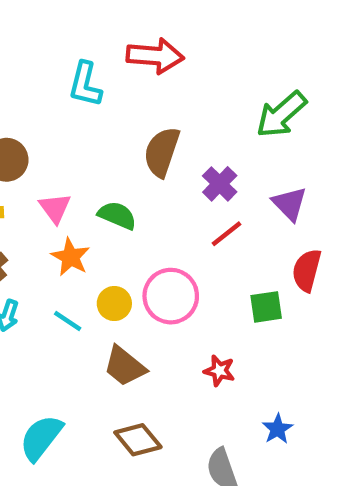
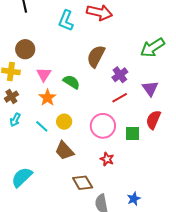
pink circle: (171, 296) -> (103, 126), moved
blue star: (278, 429) -> (134, 199), moved
brown diamond: (138, 440) -> (83, 183), moved

